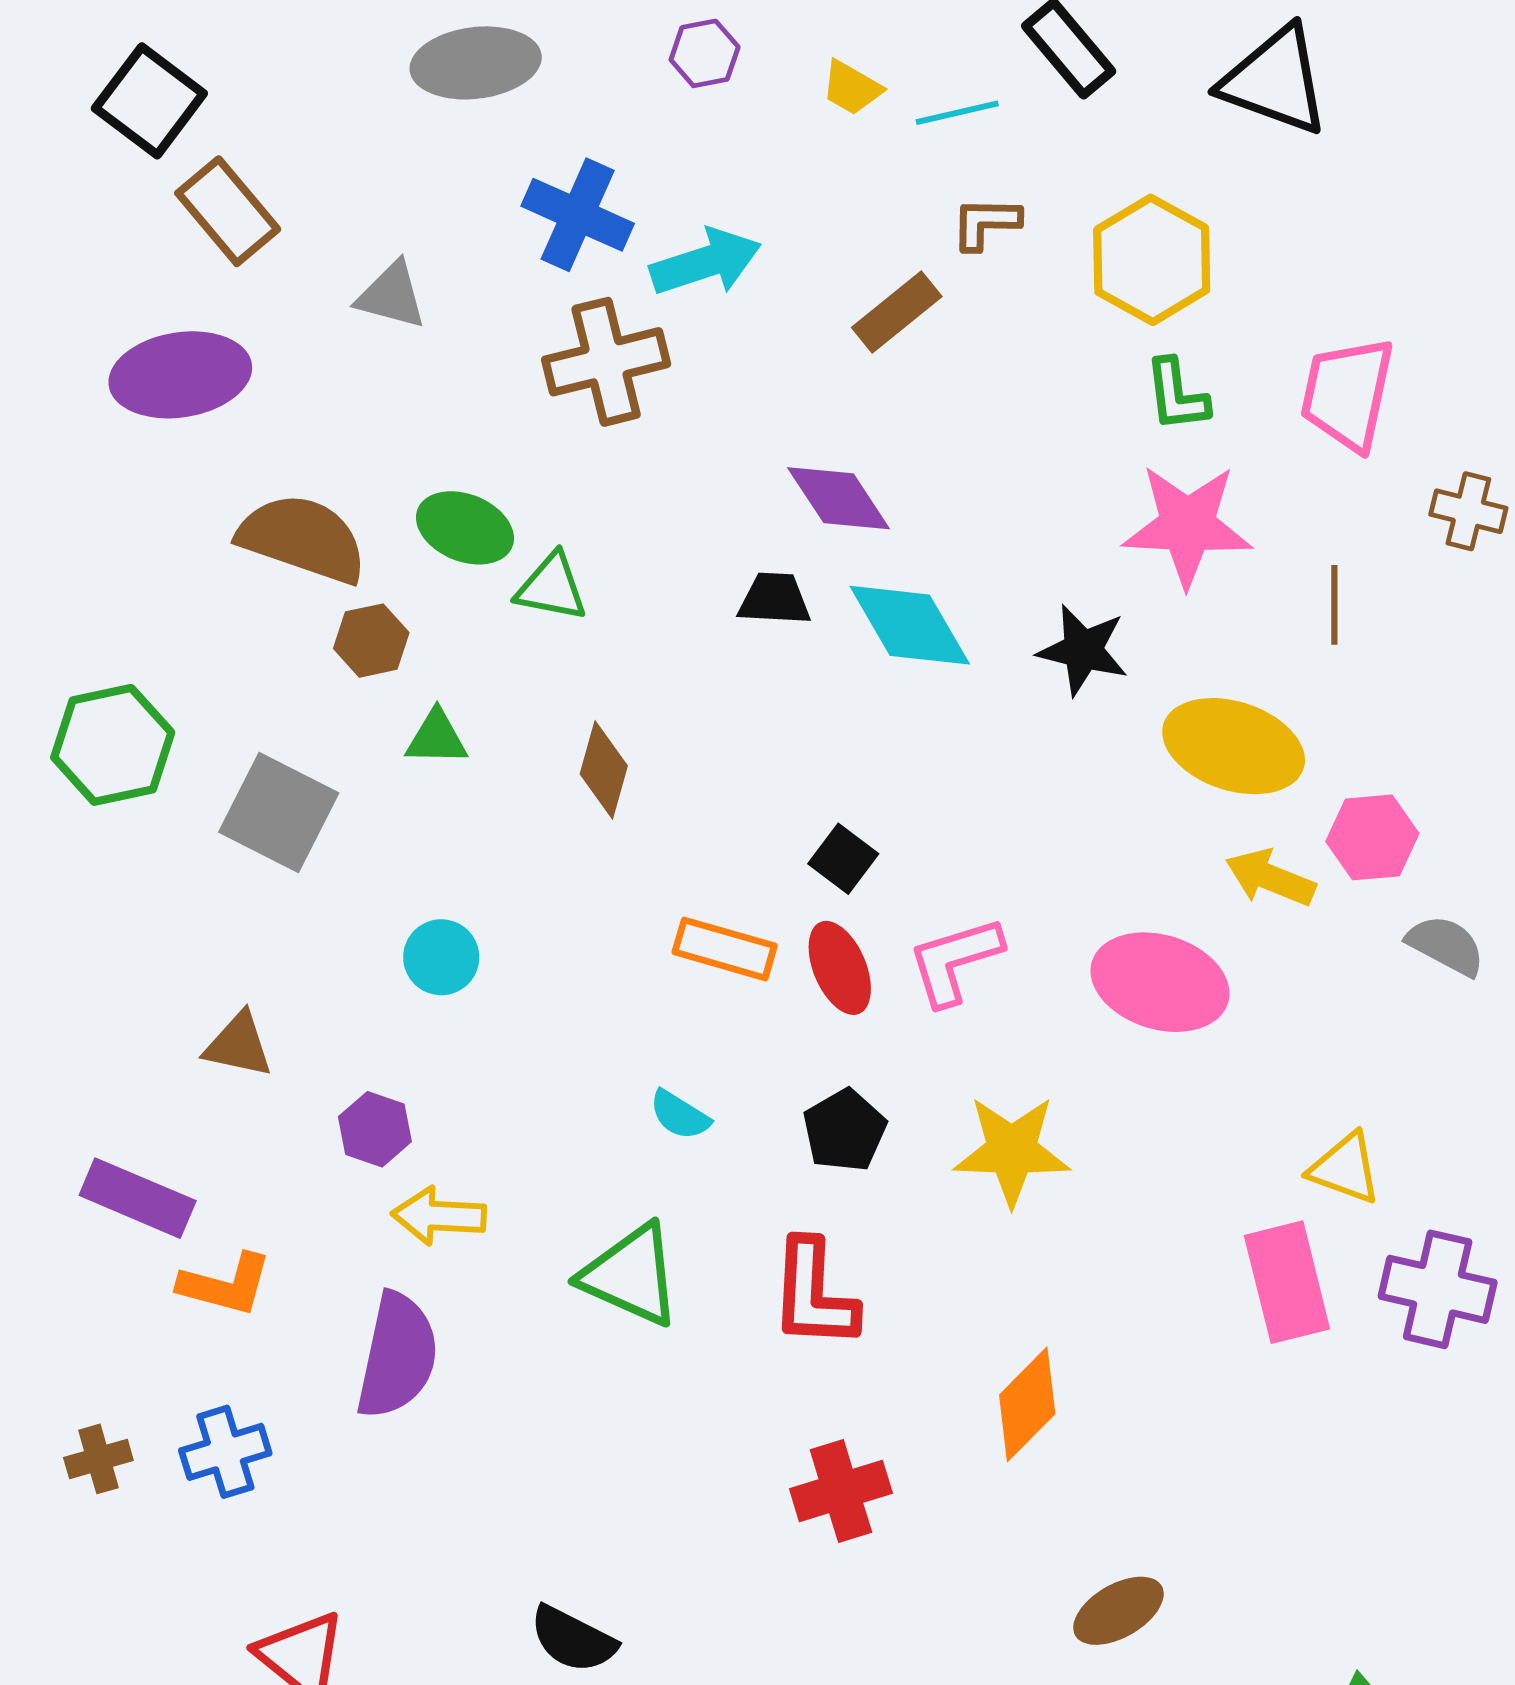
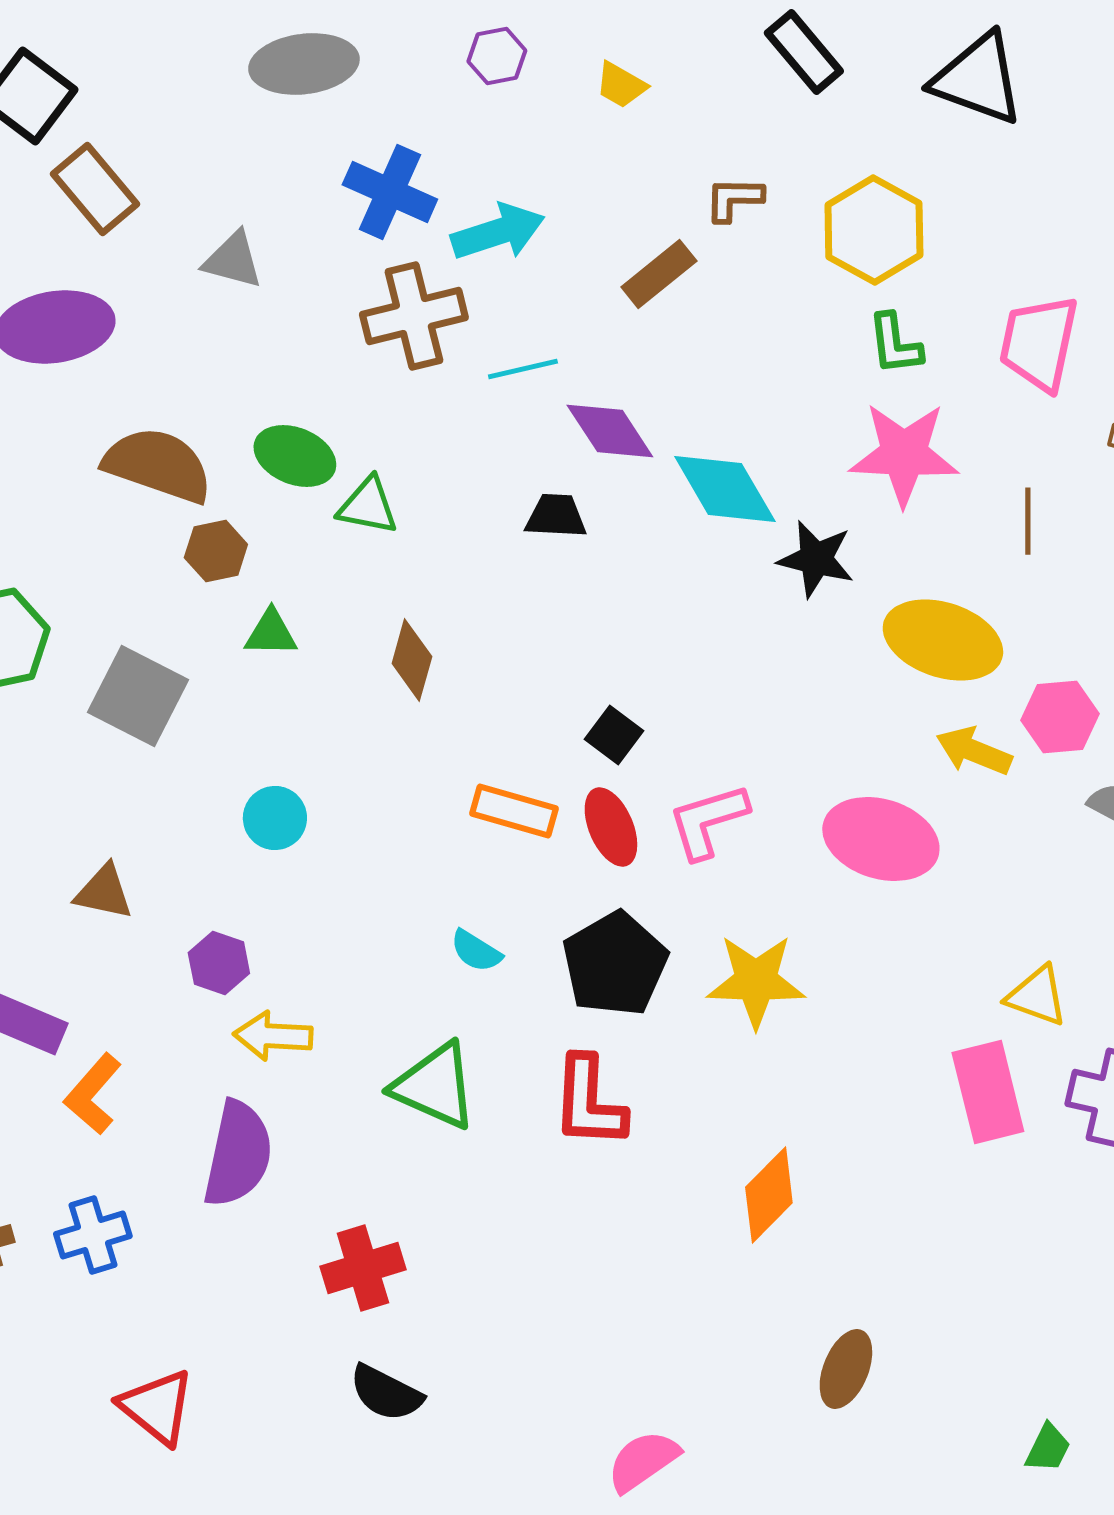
cyan line: (957, 113) -> (523, 369), moved
cyan diamond: (910, 625) -> (725, 489), moved
black pentagon: (845, 1130) -> (615, 964), size x1.5
orange L-shape: (225, 1285) -> (93, 1094), turned 116
red cross: (841, 1491) -> (363, 1268), moved
brown ellipse: (1118, 1611) -> (846, 1369), turned -38

